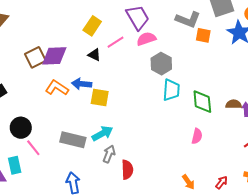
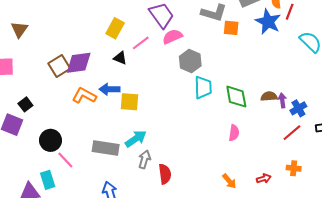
red arrow: (222, 182) -> (264, 179), turned 40

